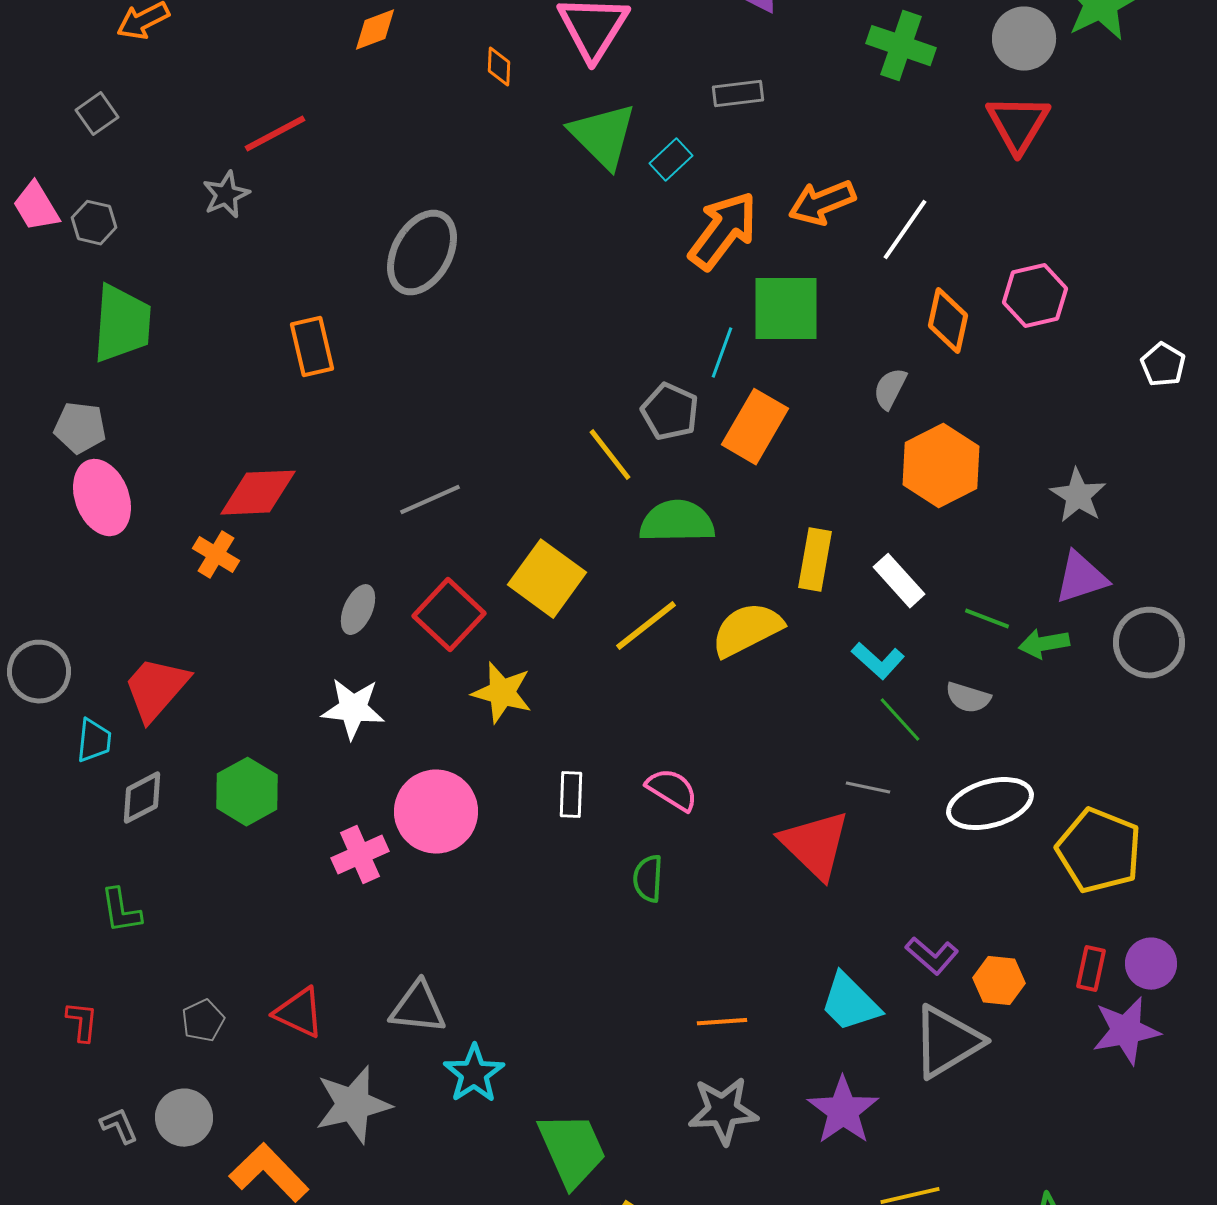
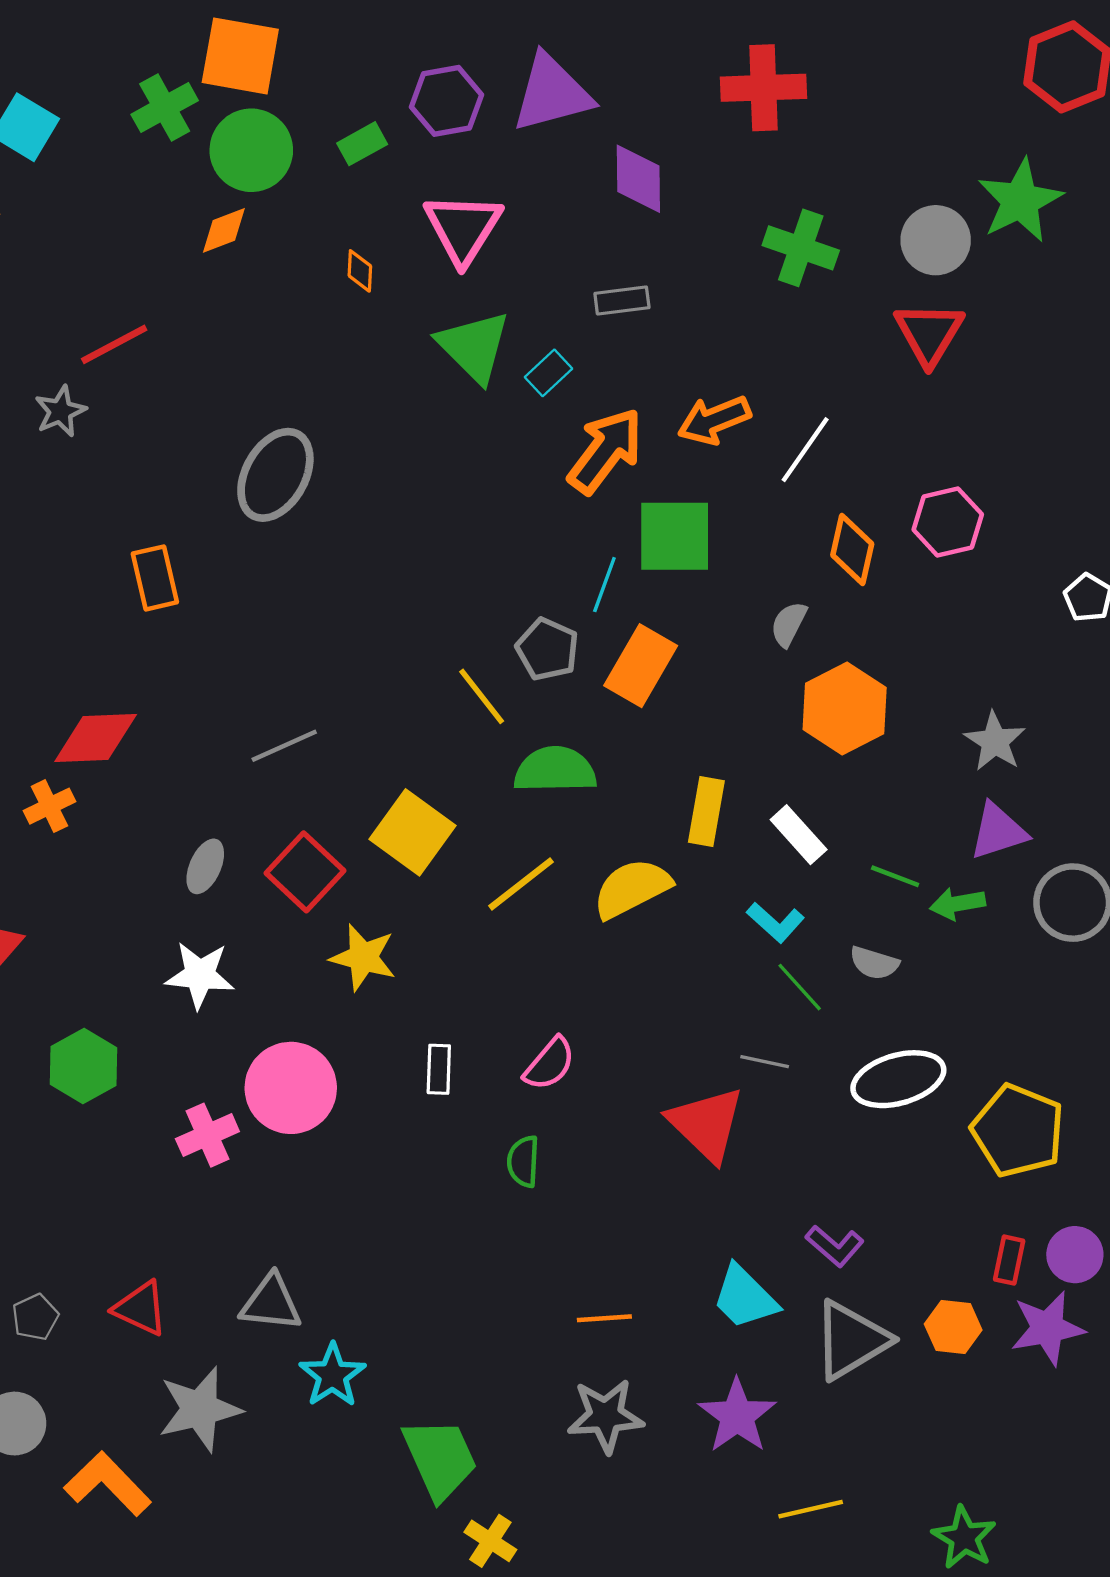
orange cross: (216, 555) -> (49, 806), turned 33
pink semicircle: (672, 790) -> (550, 1064), turned 98
orange hexagon: (999, 981) -> (953, 1327), moved

